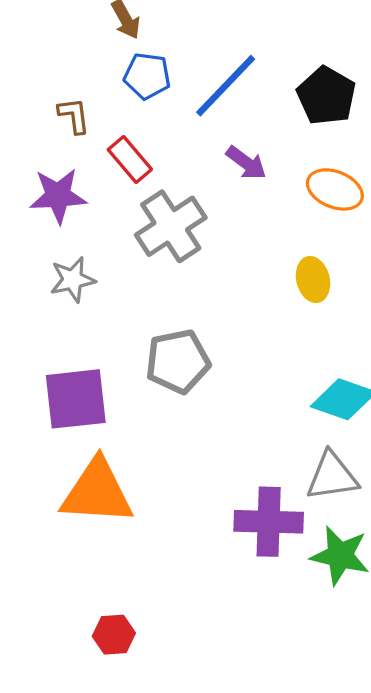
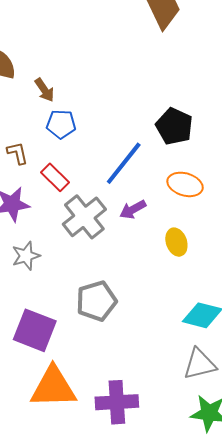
blue line: (226, 86) -> (124, 163), moved
purple arrow: (246, 163) -> (133, 209), moved, turned 120
purple square: (76, 399) -> (35, 330), turned 33
purple cross: (269, 522) -> (117, 402), moved

